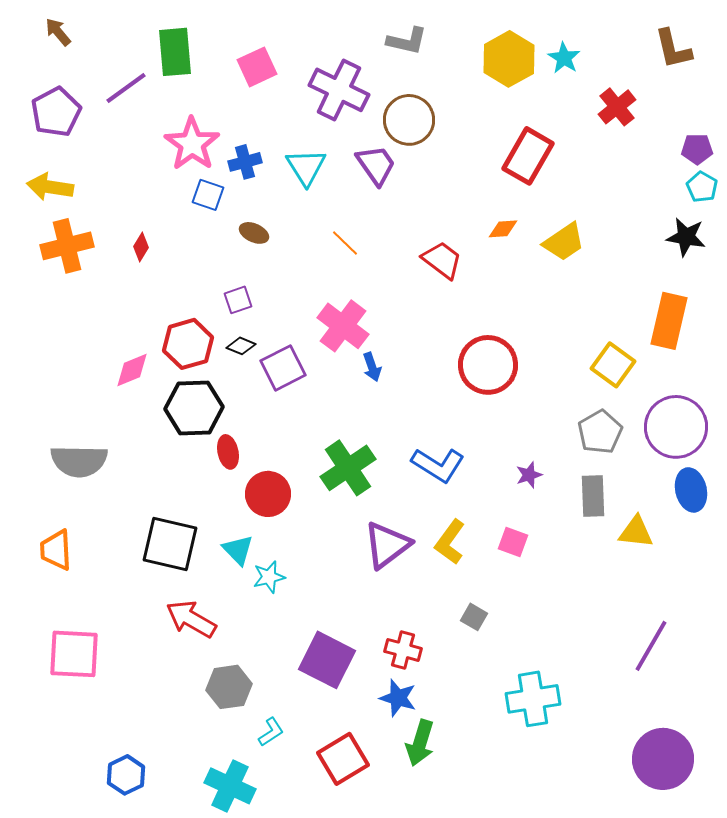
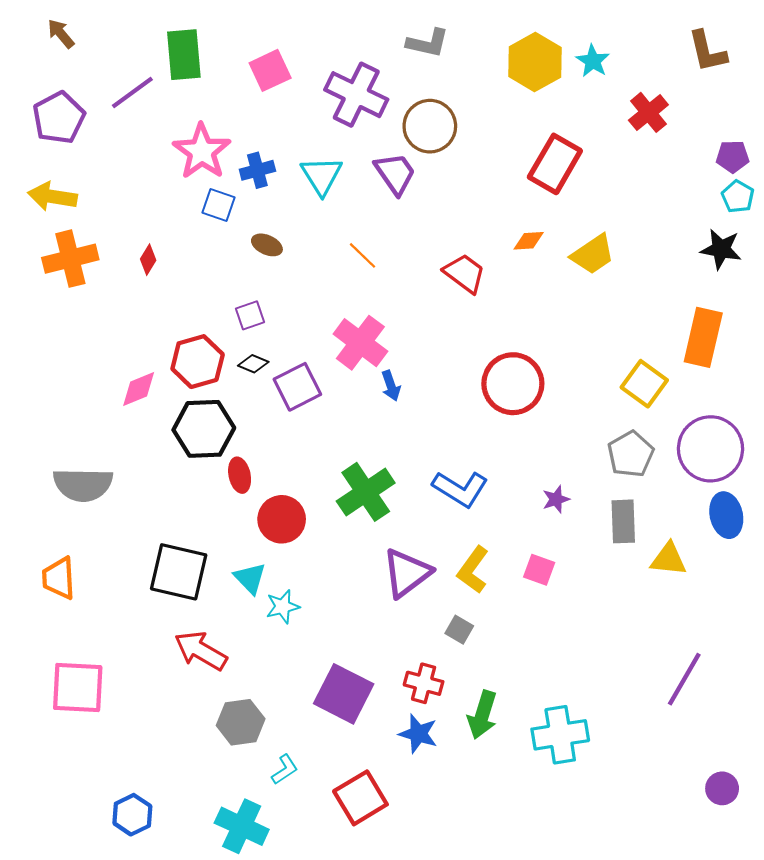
gray square: (474, 617) -> (459, 630), moved
green arrow: (420, 743) -> (482, 715), moved
purple circle: (663, 759) -> (722, 788), moved, size x0.5

